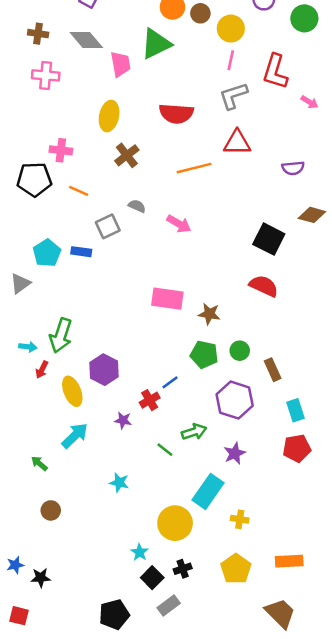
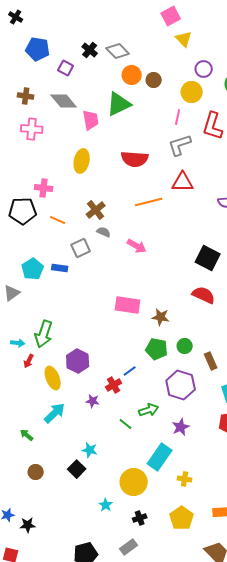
yellow circle: (231, 29) -> (192, 92), moved
brown cross: (127, 155) -> (96, 210), moved
black square: (152, 578) -> (77, 469), moved

